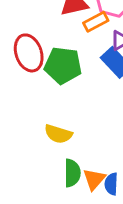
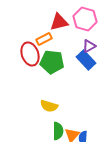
orange rectangle: (96, 22) -> (44, 39), moved

